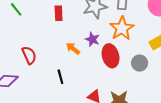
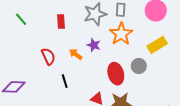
red semicircle: (29, 55) -> (48, 56), moved
red ellipse: (111, 56) -> (116, 74), moved

